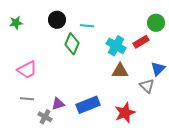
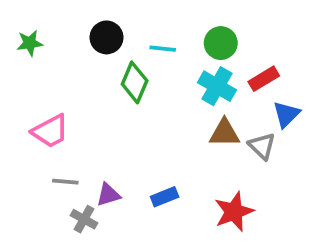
green circle: (156, 23) -> (221, 43), moved
blue triangle: (158, 69) -> (286, 114), moved
gray triangle: (147, 86) -> (262, 146), moved
gray line: (27, 99) -> (65, 182), moved
blue rectangle: (88, 105) -> (165, 197), size x0.6

